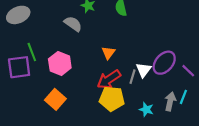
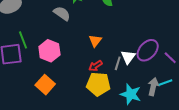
red arrow: (109, 79) -> (95, 66), size x0.6
cyan line: (183, 97) -> (166, 83), turned 48
cyan star: (146, 109) -> (131, 94), size x1.5

